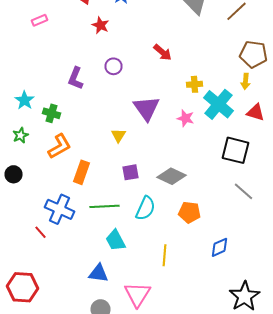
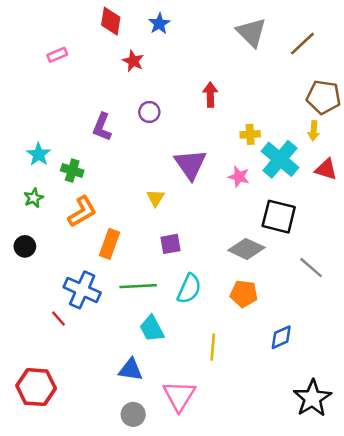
red arrow: (162, 52) -> (210, 95), turned -132
black square: (236, 150) -> (279, 217), moved
gray diamond: (172, 176) -> (246, 249), moved

